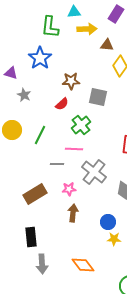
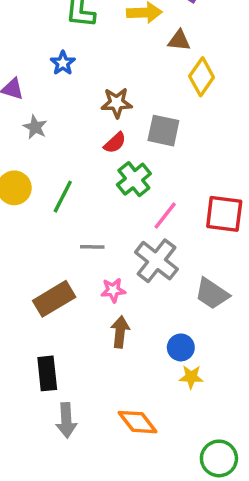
blue star: (40, 58) -> (63, 63), size x0.6
red semicircle: (62, 104) -> (115, 143), moved
pink line: (74, 149) -> (165, 216), moved, turned -54

